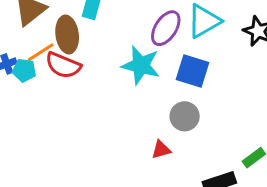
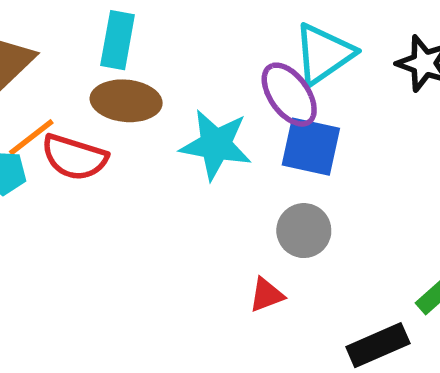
purple ellipse: (166, 28) -> (289, 95), moved, turned -63
brown ellipse: (67, 35) -> (126, 101), moved, turned -72

